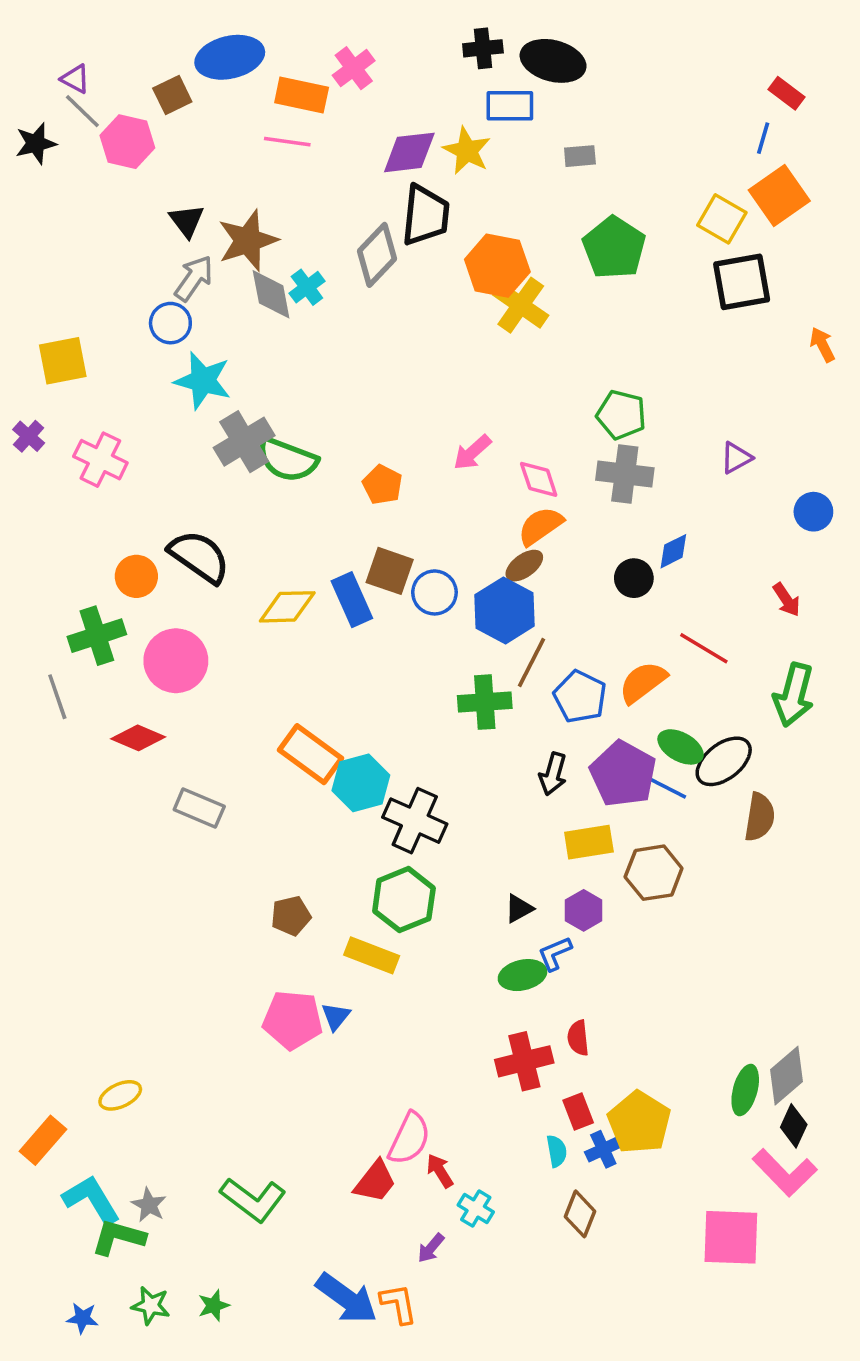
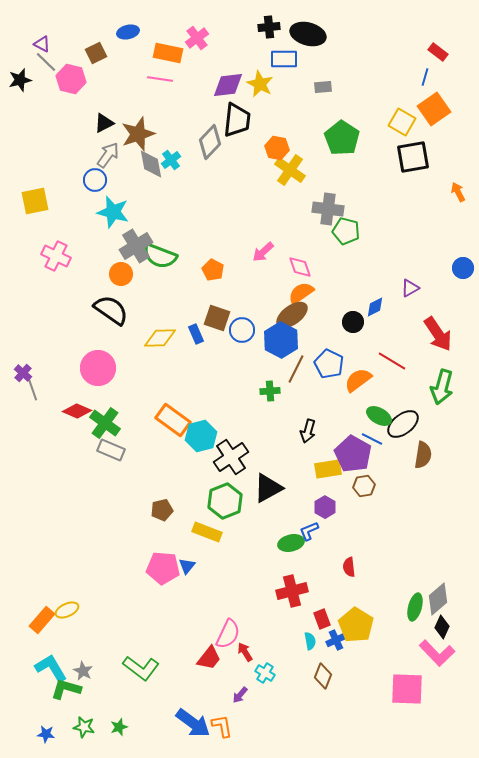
blue ellipse: (230, 57) -> (128, 32), size x0.6
black triangle: (187, 221) -> (104, 123), turned 40
orange hexagon: (497, 266) -> (277, 148), size x0.7
purple cross: (29, 436) -> (23, 373), moved
purple triangle: (736, 458) -> (410, 288), moved
gray cross: (625, 474) -> (328, 209), moved
blue circle: (813, 512) -> (463, 268), moved
brown ellipse: (524, 566) -> (292, 315), size x1.5
orange circle: (136, 576) -> (121, 274), moved
blue rectangle: (352, 600) -> (196, 334), size x0.7
red arrow: (787, 600) -> (438, 334), size x1.8
green cross: (97, 636) -> (105, 423), moved, turned -36
blue pentagon: (580, 697) -> (329, 364), moved
green cross: (485, 702) -> (270, 391), size x0.7
purple pentagon: (623, 774) -> (353, 454), moved
black cross: (415, 821) -> (231, 457), turned 32
brown hexagon: (654, 873) -> (364, 486), size x0.7
black triangle: (519, 909) -> (268, 488), moved, size x1.8
red semicircle: (578, 1038) -> (349, 567), moved
orange rectangle: (43, 1140) -> (42, 620), moved

